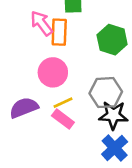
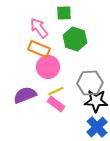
orange rectangle: (59, 32) -> (39, 49), moved, turned -70
green hexagon: (112, 40) -> (75, 39), moved

